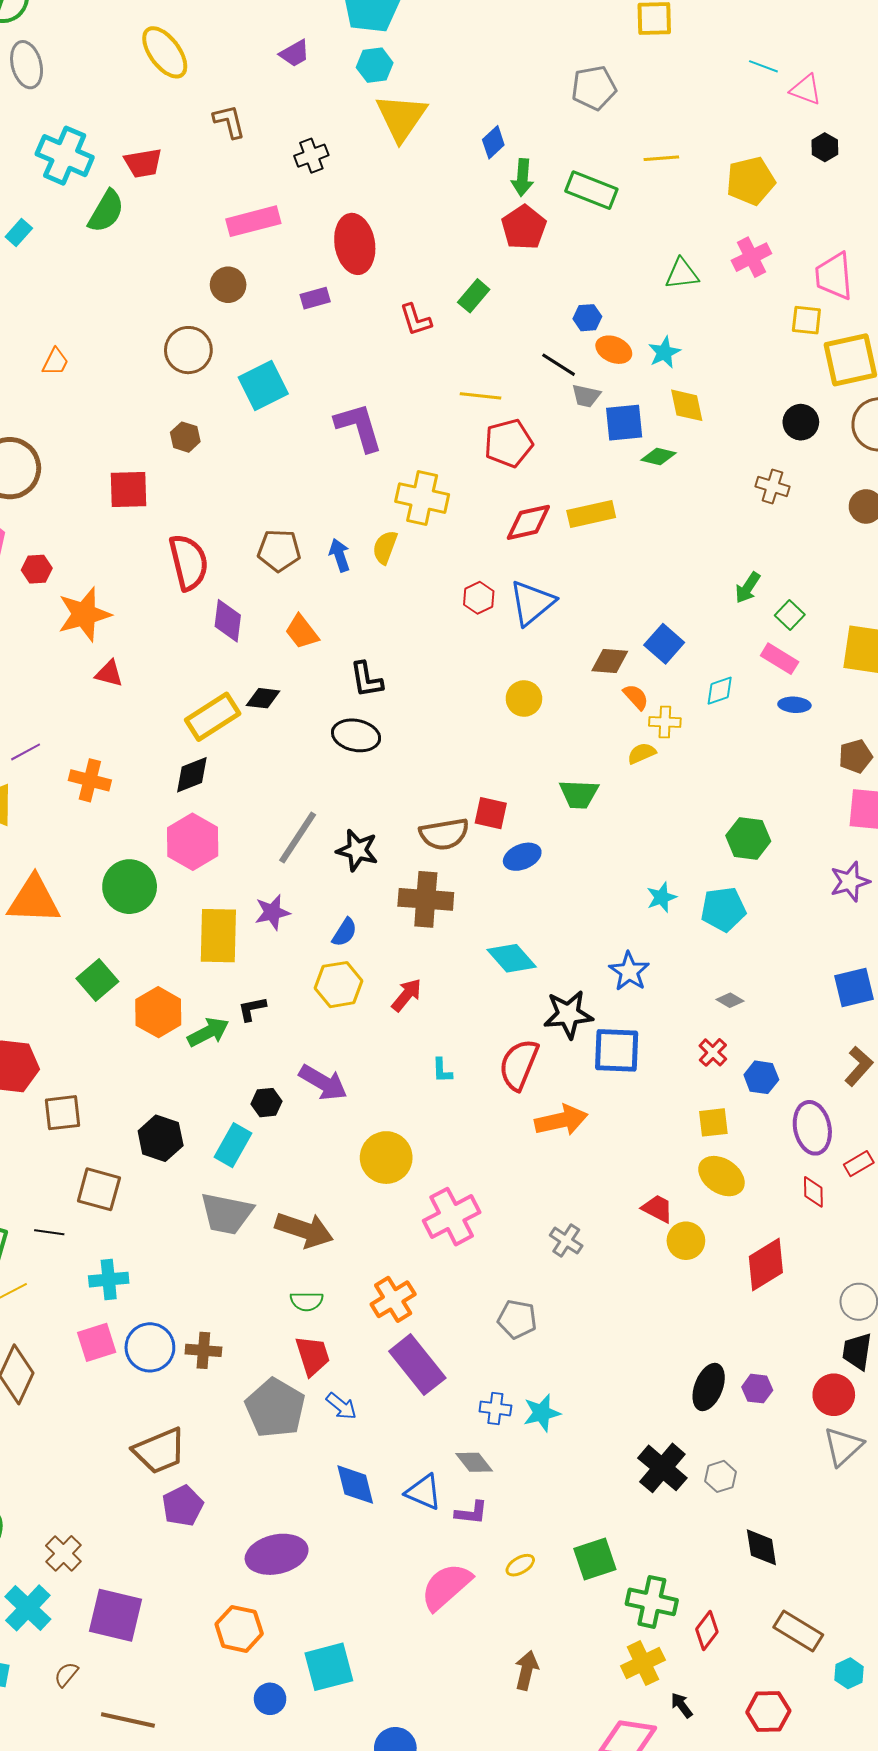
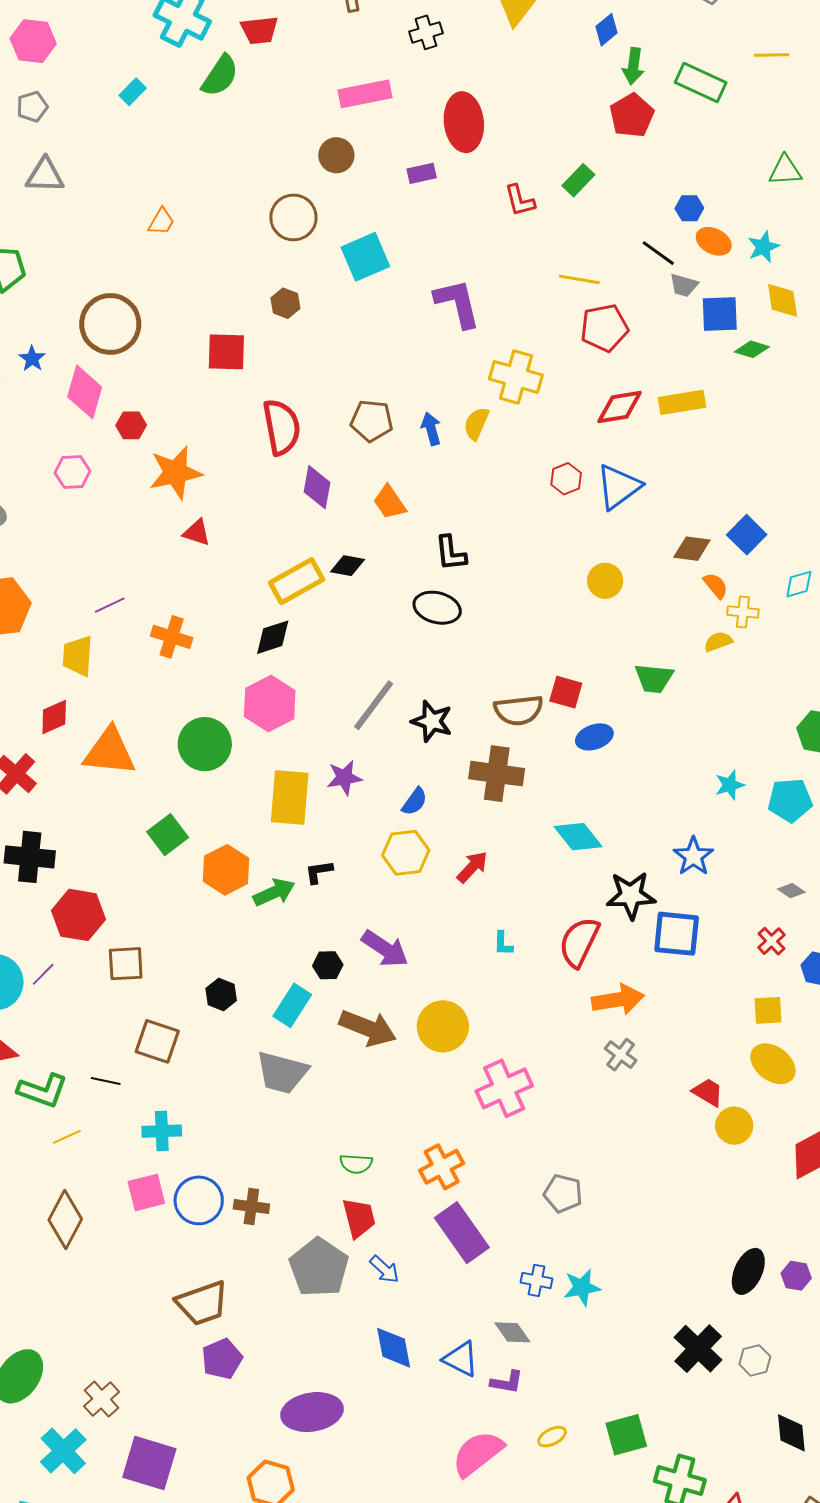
black hexagon: (161, 1138) -> (221, 994), size x0.7
brown arrow: (304, 1230) -> (368, 1028), moved
gray cross: (566, 1241) -> (621, 1055), moved

